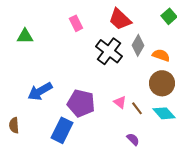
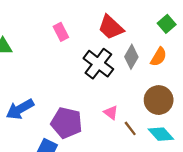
orange semicircle: (161, 55) -> (159, 57), moved, turned 102
pink triangle: (120, 102) -> (111, 113), moved

